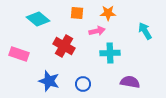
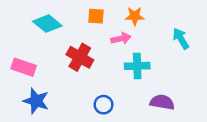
blue star: (49, 81) -> (36, 101), moved

